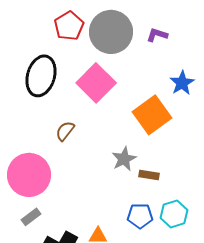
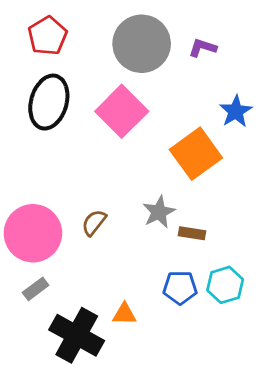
red pentagon: (69, 26) -> (48, 36), moved
brown semicircle: (65, 131) -> (94, 223), moved

